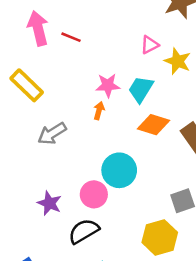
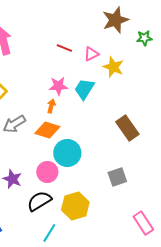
red line: (71, 37) -> (64, 48), moved
orange diamond: (153, 125) -> (47, 130), moved
yellow hexagon: (160, 237) -> (75, 206), moved

